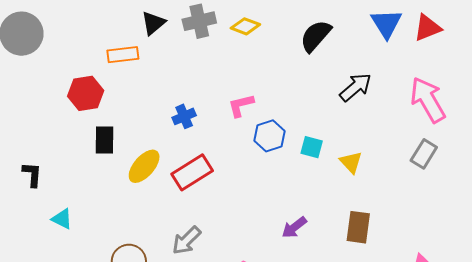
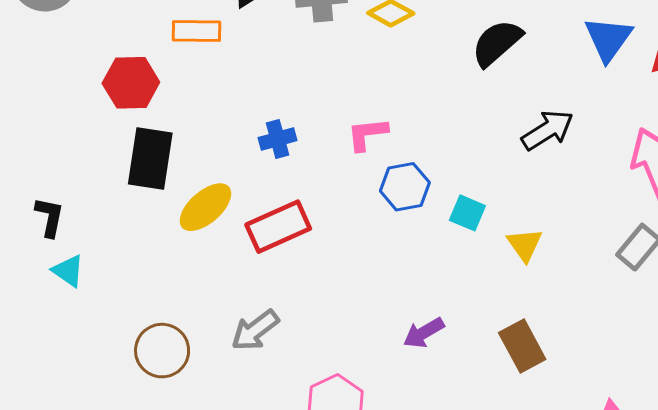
black rectangle: (105, 140) -> (150, 158), size x1.4
black L-shape: (32, 174) -> (50, 217), moved
brown rectangle: (358, 227) -> (522, 346), turned -44

